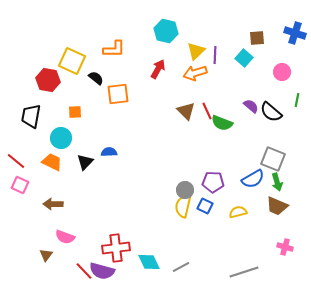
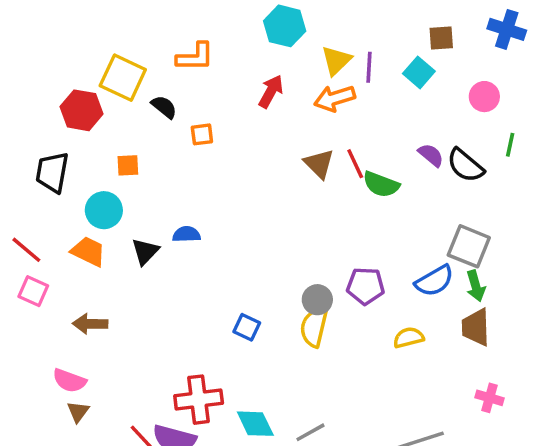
orange square: (118, 94) -> (202, 134), size x0.6
blue square: (205, 206) -> (247, 327), moved
brown trapezoid: (277, 206) -> (476, 327), turned 65
pink semicircle: (65, 237) -> (69, 381), moved

